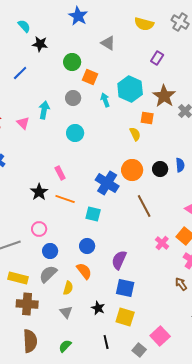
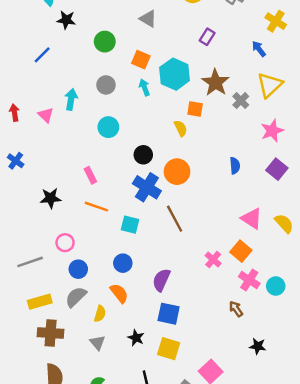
orange square: (90, 77) -> (141, 60), moved
black circle: (160, 169) -> (143, 155), moved
black star: (39, 192) -> (51, 198), moved, turned 30
brown line: (144, 206) -> (175, 219), moved
yellow rectangle: (18, 278) -> (40, 302), turned -30

